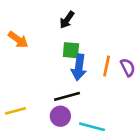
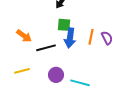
orange arrow: (18, 40) -> (24, 36), moved
black line: (67, 96) -> (46, 48), moved

